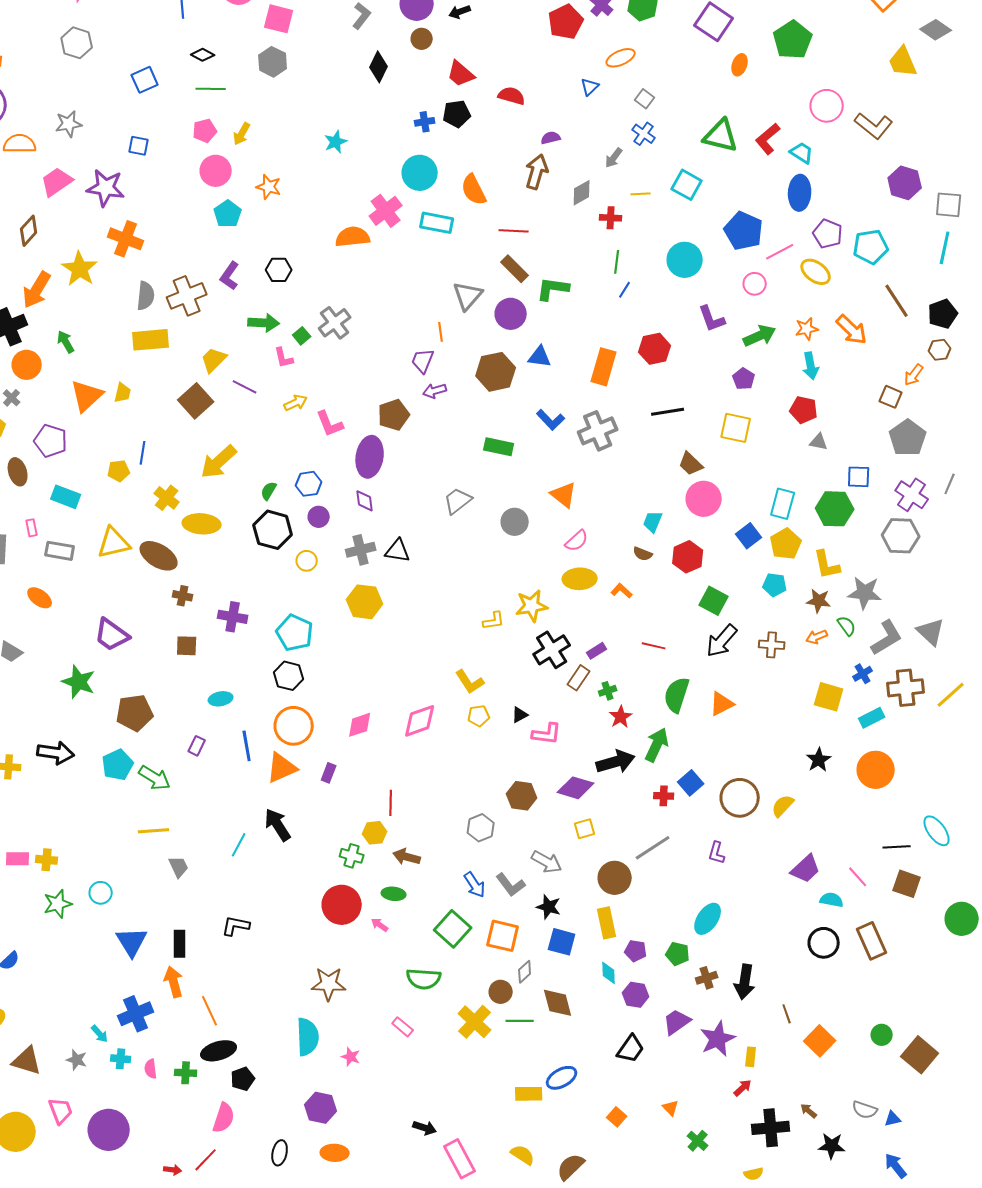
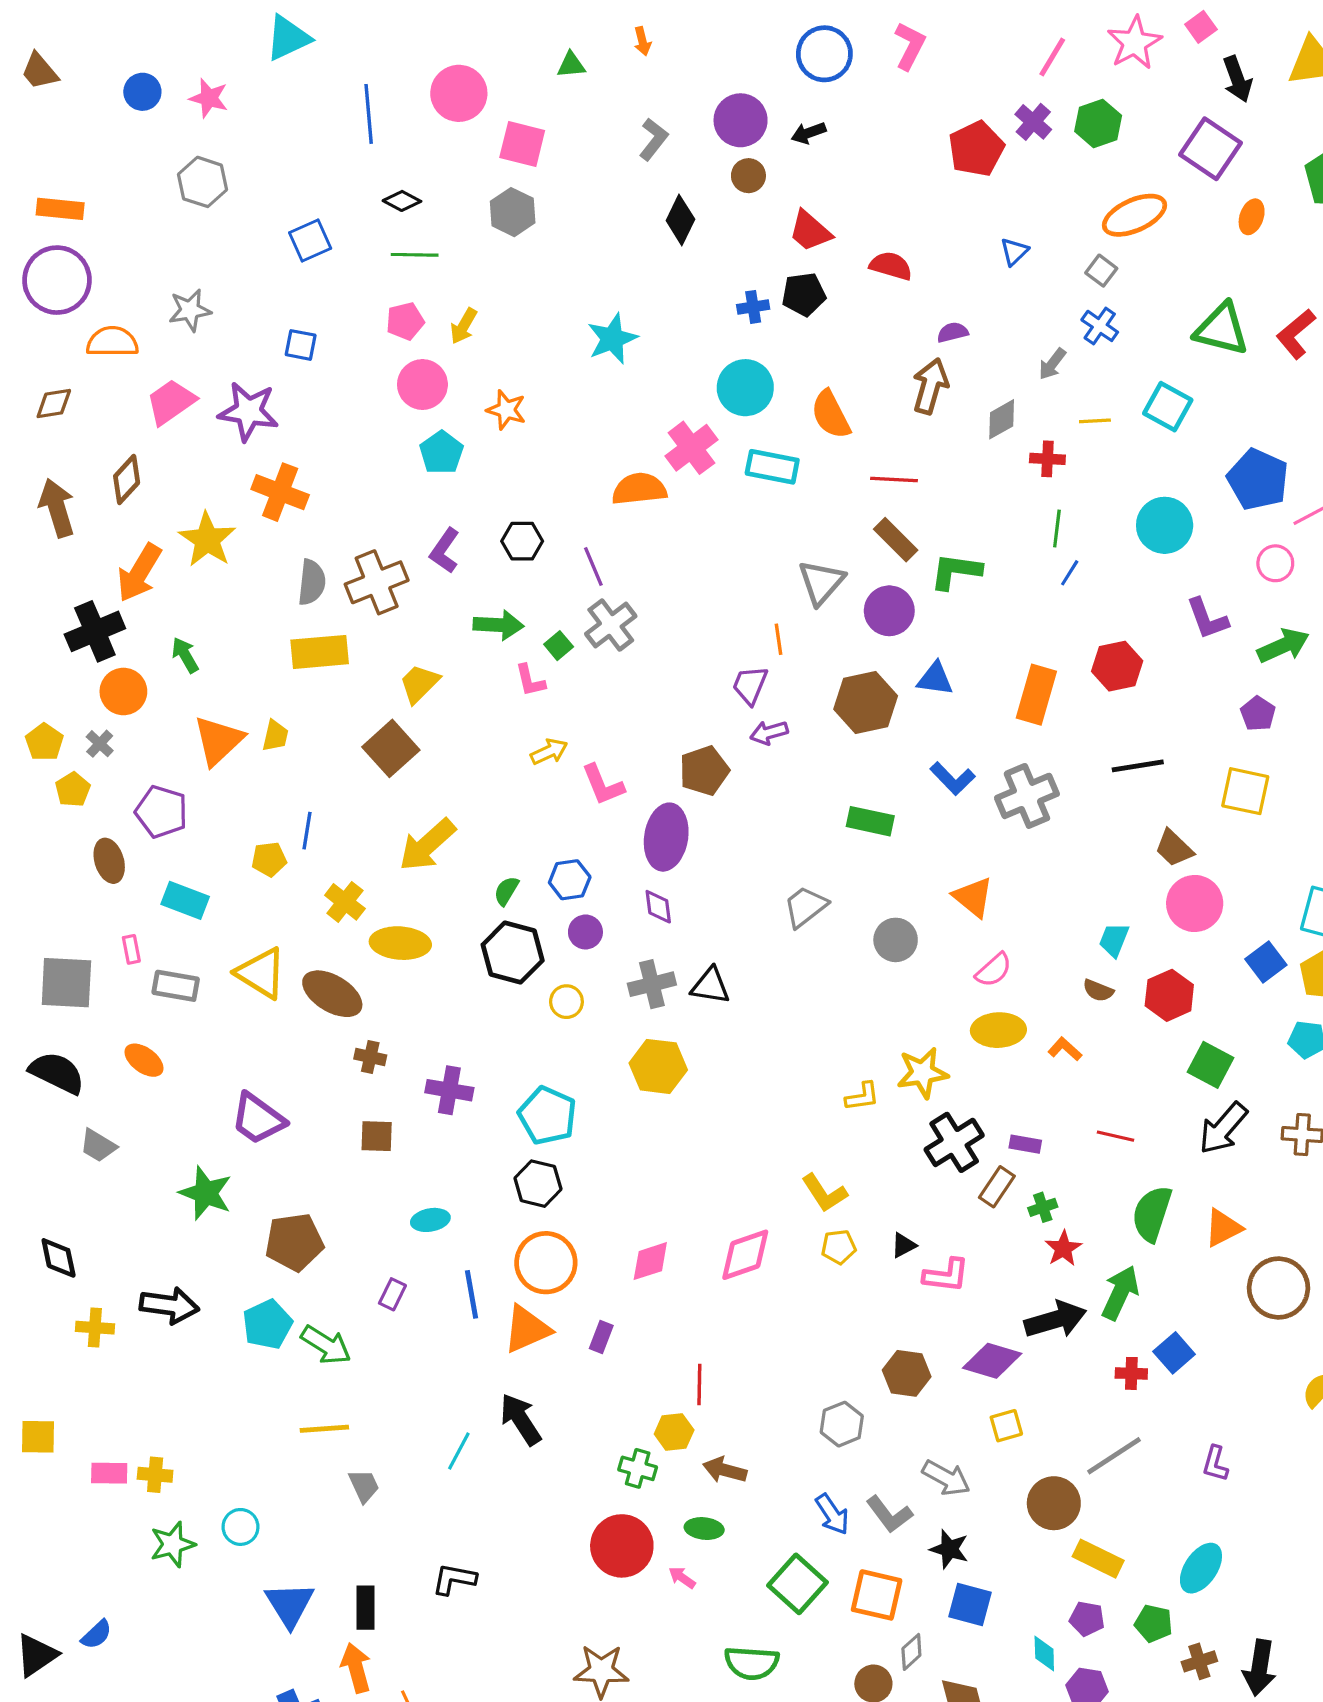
orange ellipse: (621, 58) -> (1135, 215), moved, size x1.4
cyan star: (336, 142) -> (612, 339), size x1.4
purple line: (245, 387) -> (593, 566), moved, turned 40
yellow triangle: (114, 543) -> (261, 973), turned 45
purple rectangle: (597, 651) -> (1025, 1144), turned 42
brown circle: (740, 798) -> (1279, 1288), moved
yellow rectangle: (607, 923) -> (1098, 1559), moved, turned -52

